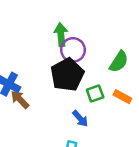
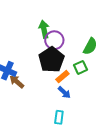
green square: (95, 93) -> (81, 67), moved
orange rectangle: (122, 97) -> (62, 77), moved, turned -64

